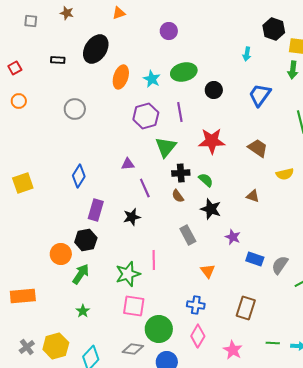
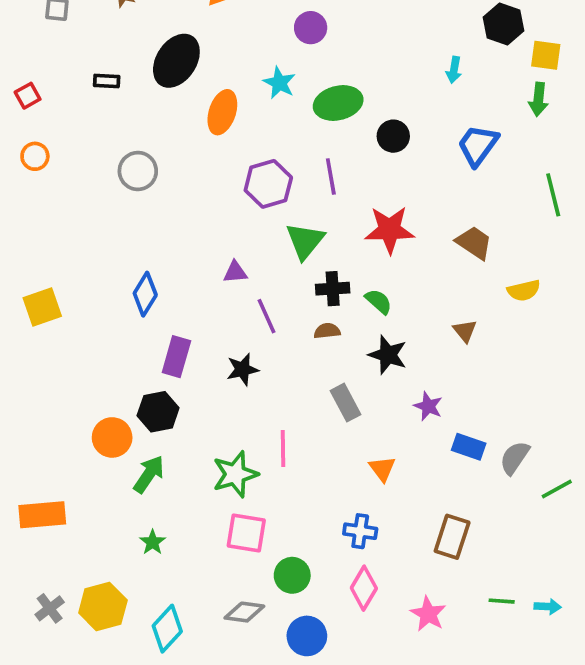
cyan star: (152, 79) -> (279, 83), moved
brown semicircle: (178, 196) -> (327, 331), turned 120
brown triangle: (253, 196) -> (465, 331), turned 32
green circle: (159, 329) -> (292, 575), size x0.7

